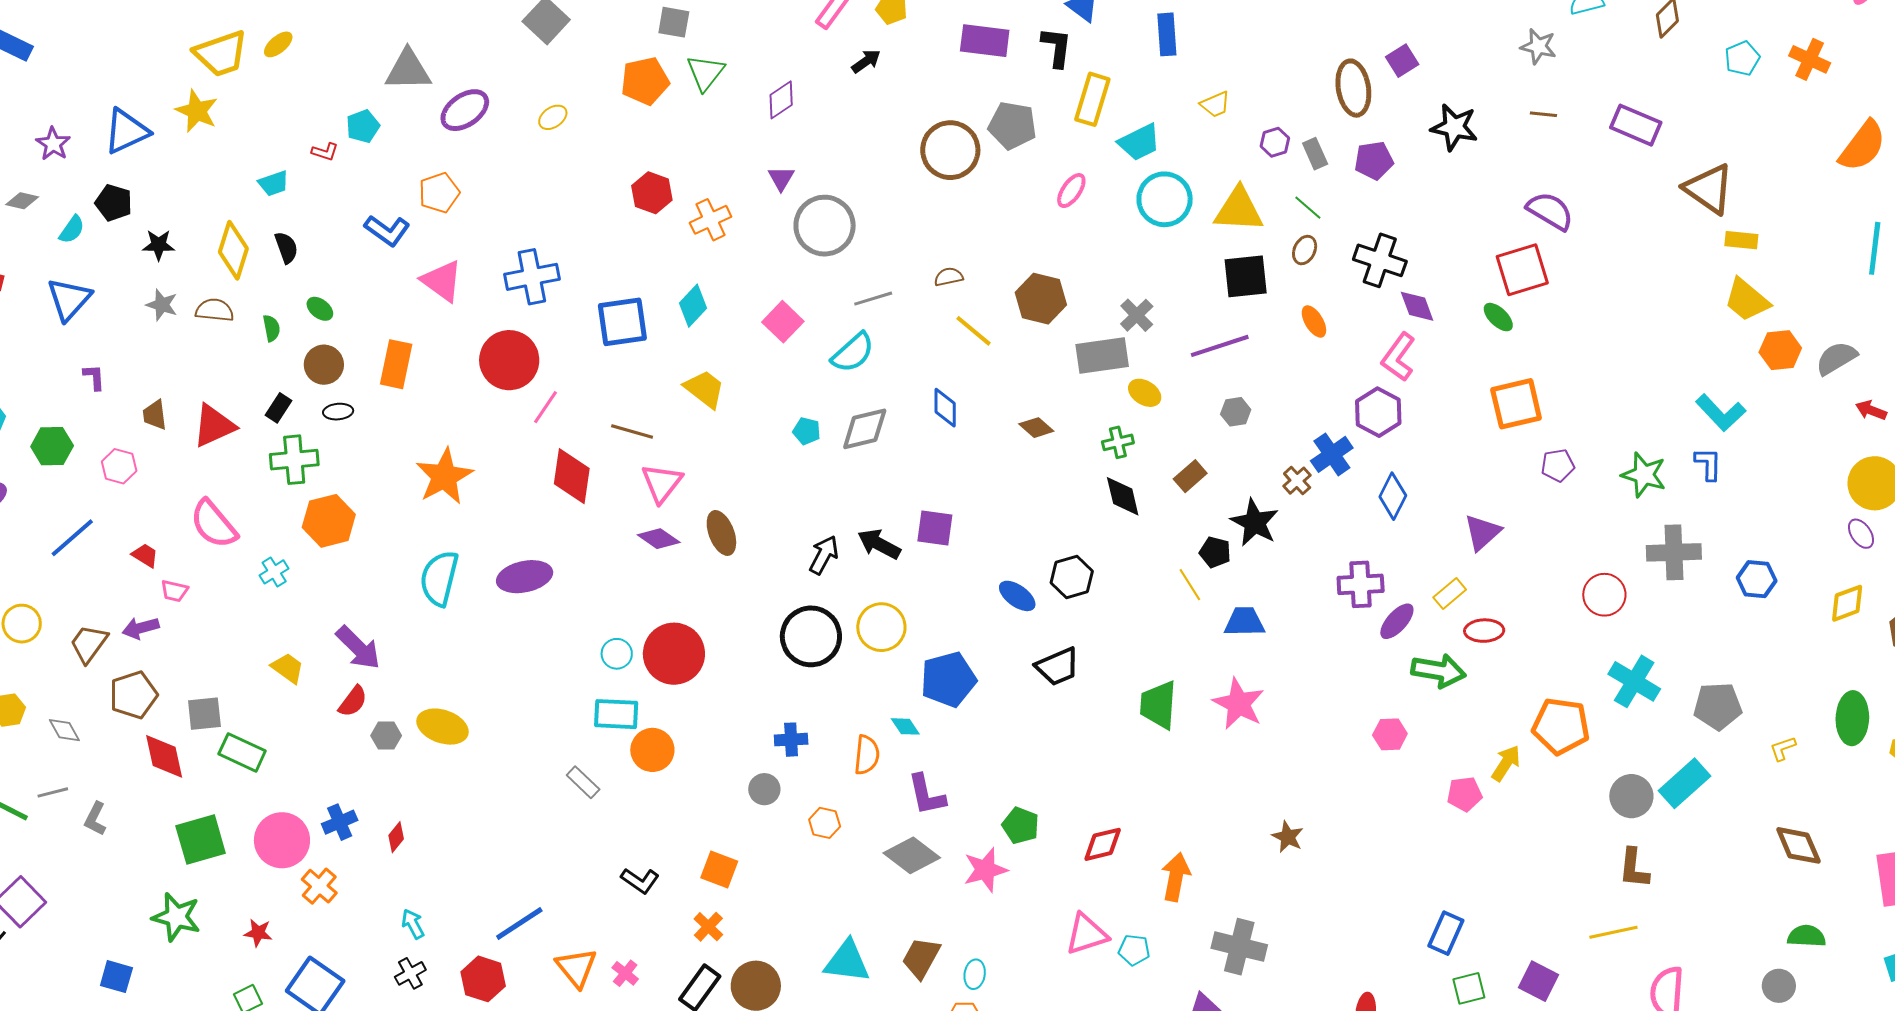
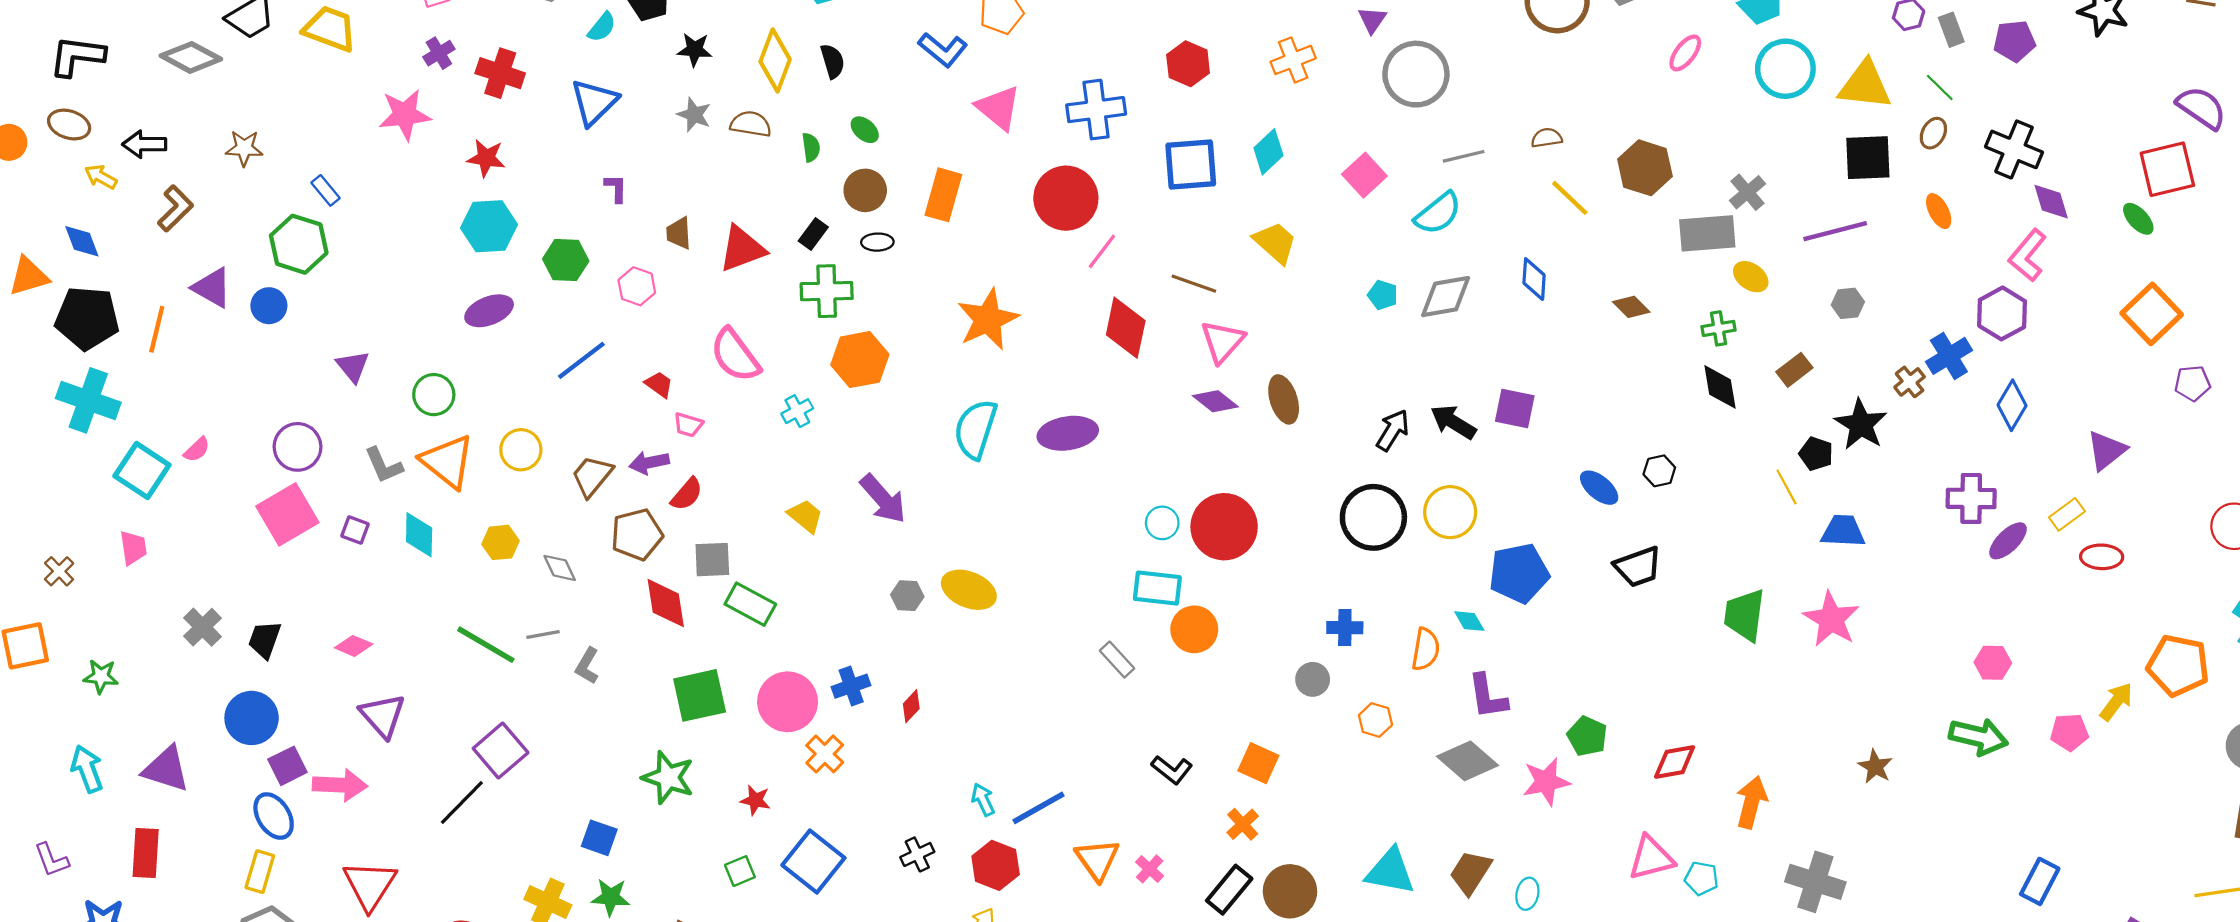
red hexagon: (652, 193) -> (1188, 64), moved
orange square: (1516, 404) -> (2152, 314), turned -34
black hexagon: (1072, 577) -> (1659, 471), size x0.7
green arrow: (1439, 671) -> (1978, 737), moved
red semicircle: (353, 701) -> (687, 494), moved
cyan arrow: (413, 924) -> (983, 800), moved

